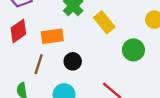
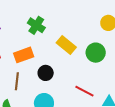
yellow rectangle: (104, 22) -> (66, 45), moved

